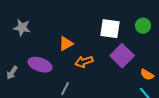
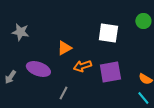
green circle: (143, 26) -> (143, 21), moved
purple square: (122, 56) -> (110, 72), moved, turned 35

